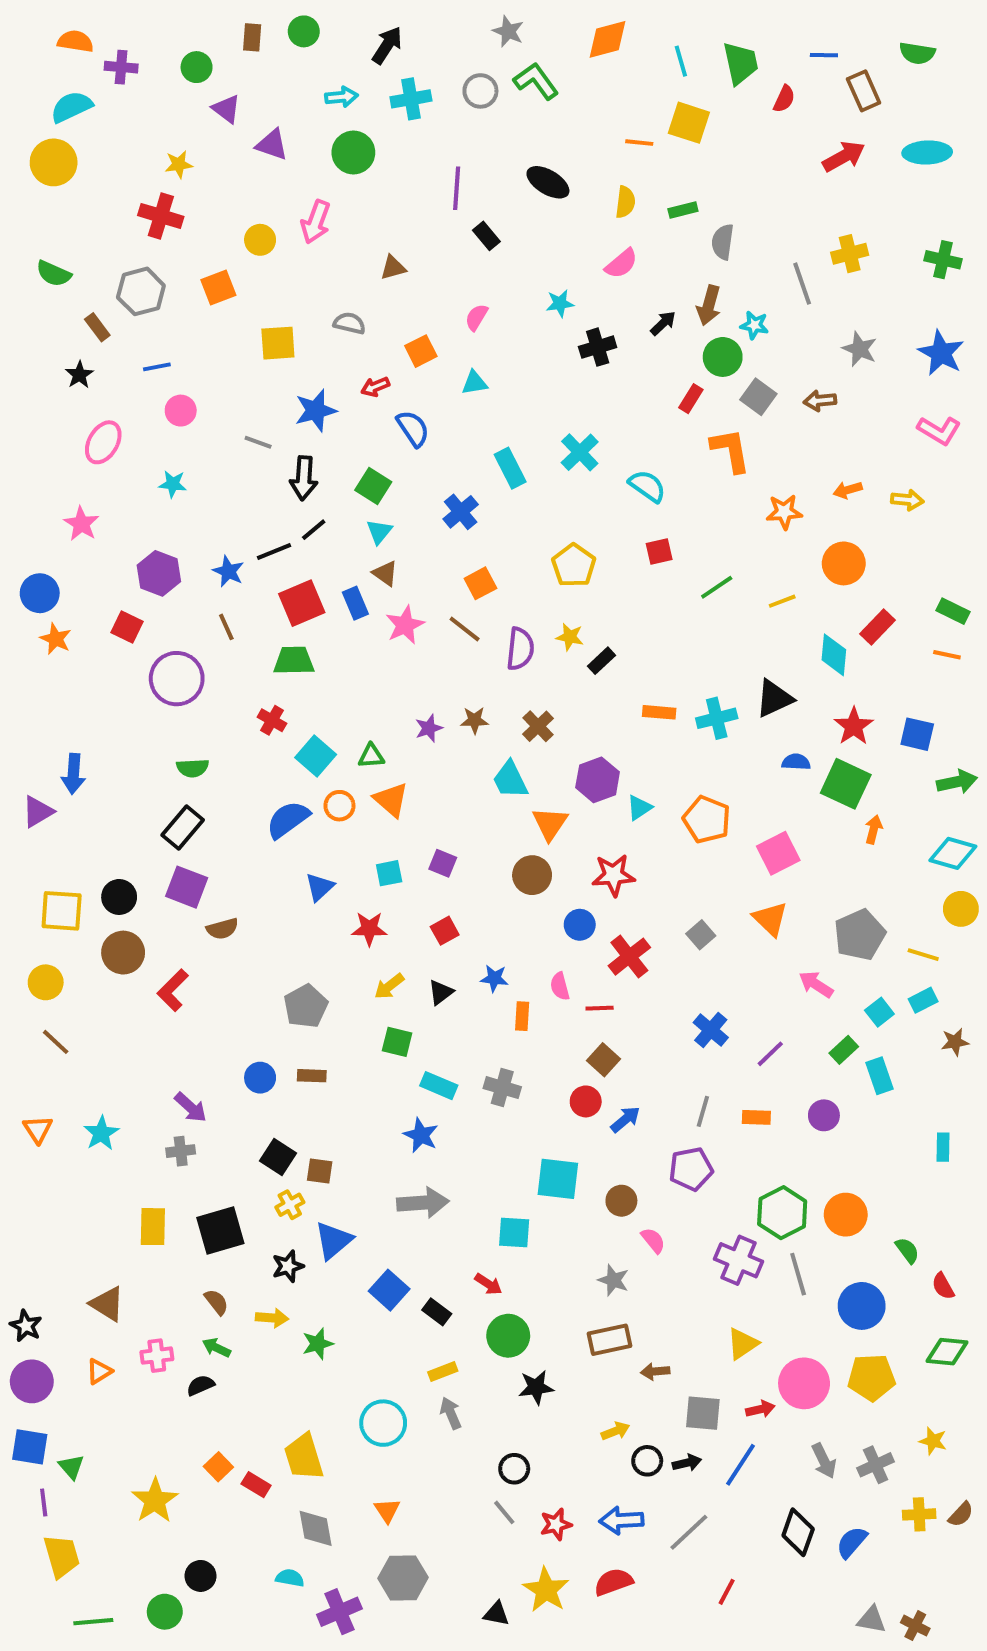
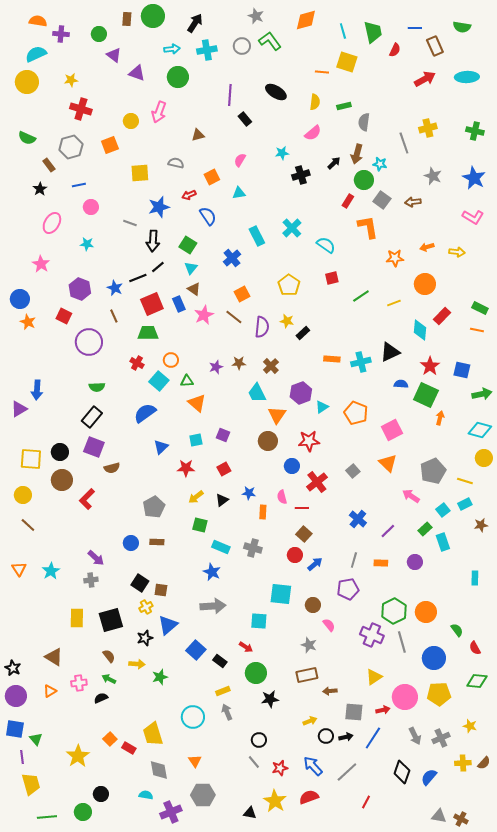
green circle: (304, 31) -> (153, 16), size x1.5
yellow star: (179, 164) -> (71, 80), moved
orange circle: (339, 806) -> (171, 360), moved
blue arrow: (621, 1520) -> (313, 766), turned 50

